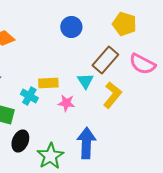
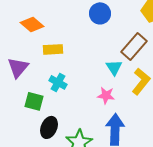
yellow rectangle: (48, 83) -> (53, 49), moved
pink star: (66, 103) -> (106, 95), moved

